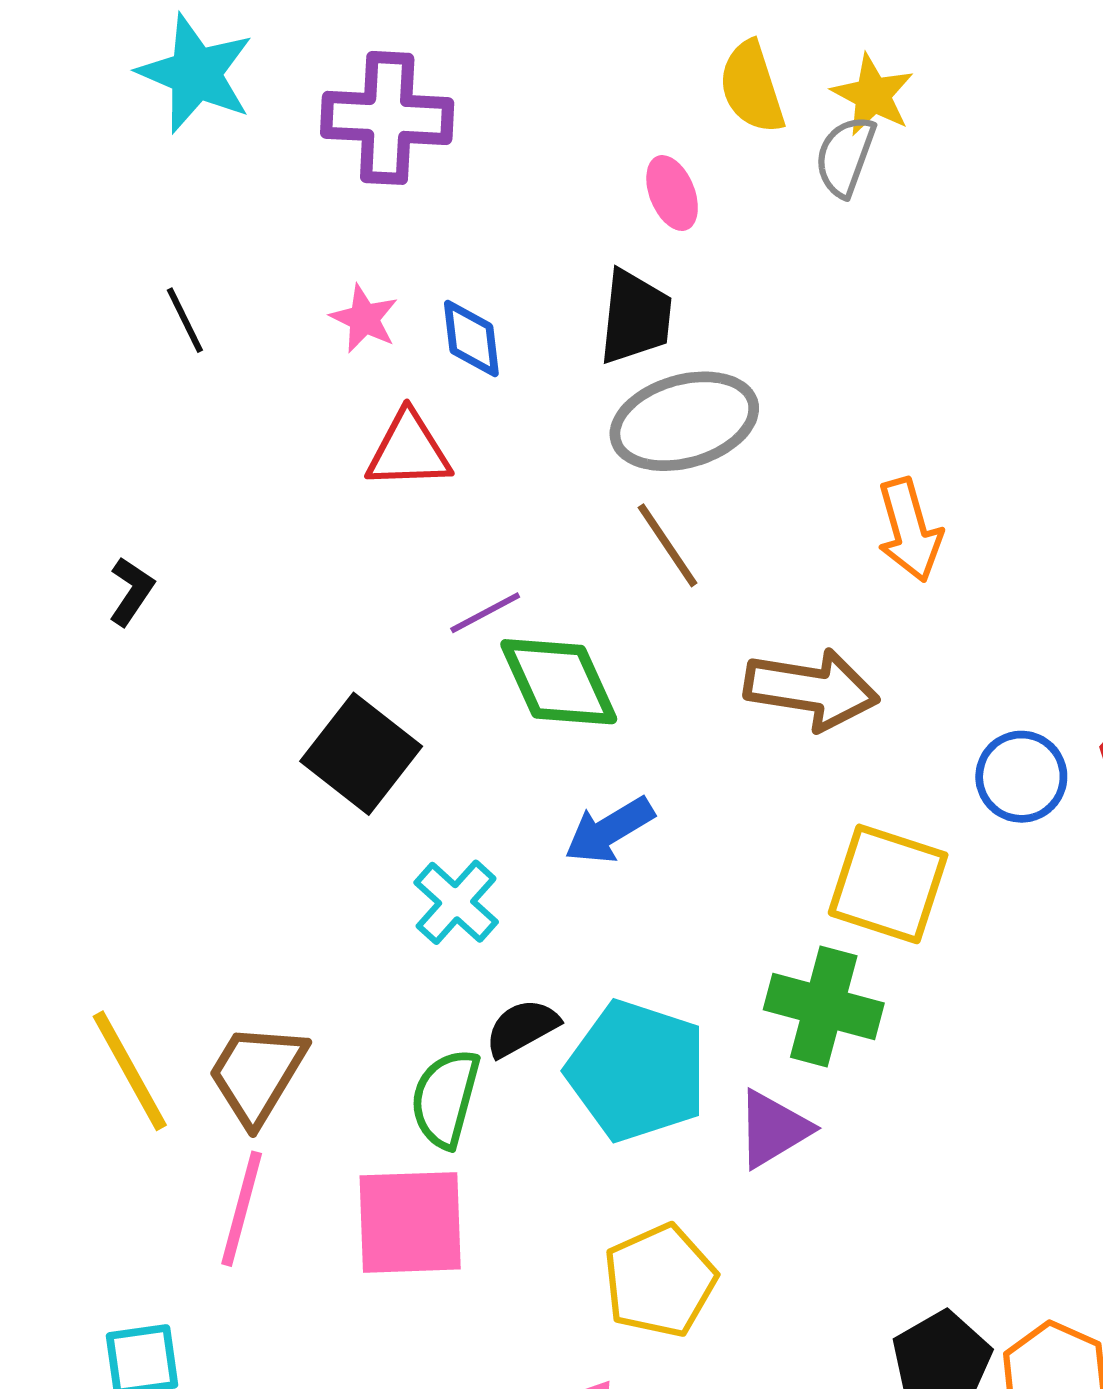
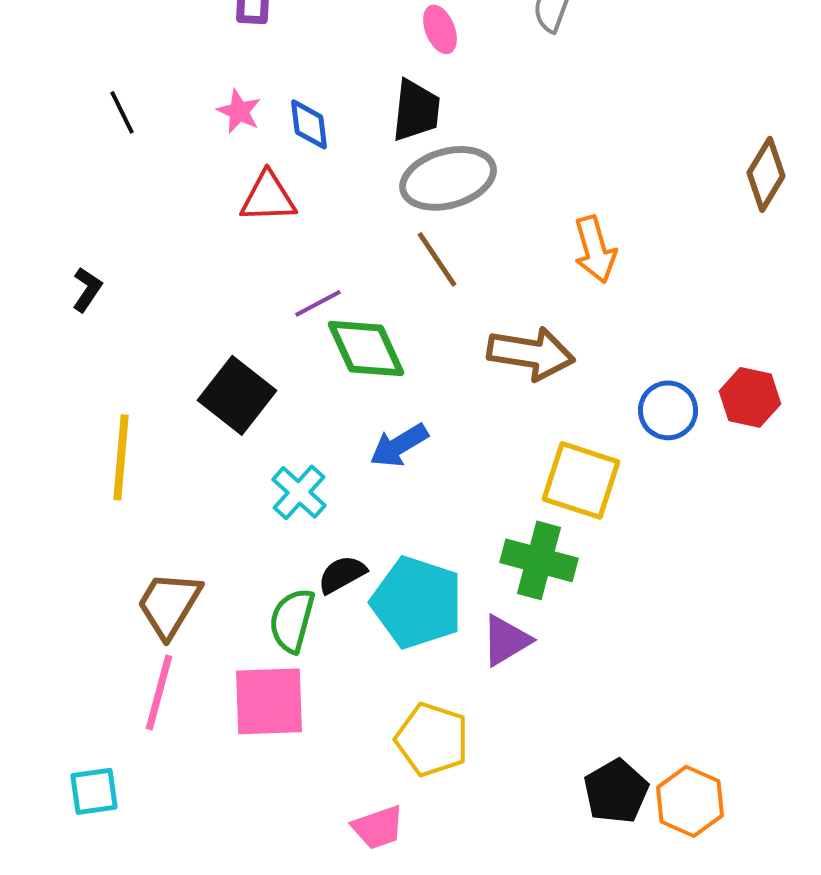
yellow line: (130, 1071) -> (121, 457), moved, turned 34
yellow pentagon: (660, 1281) -> (432, 739), turned -30

